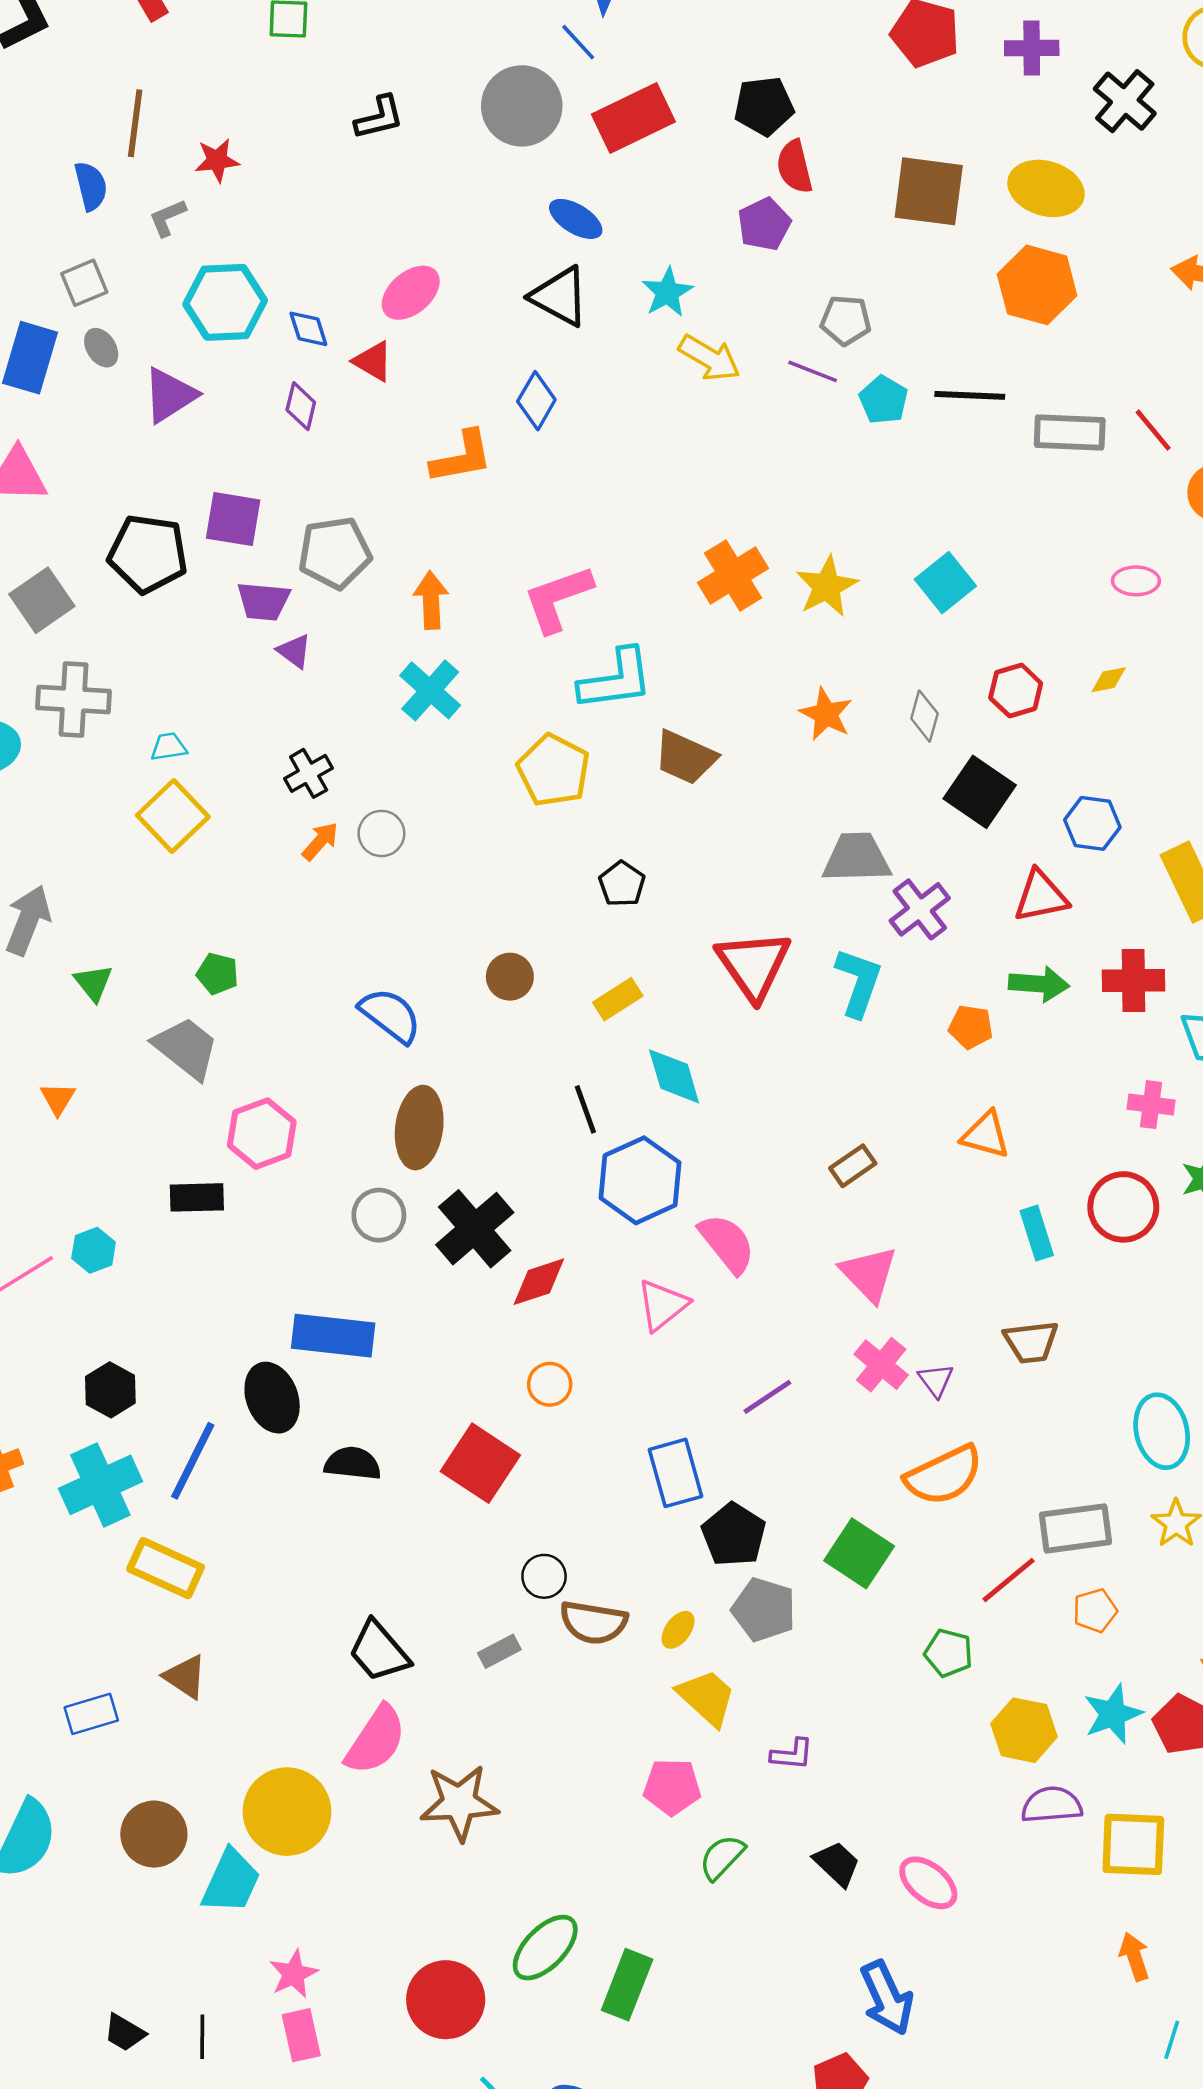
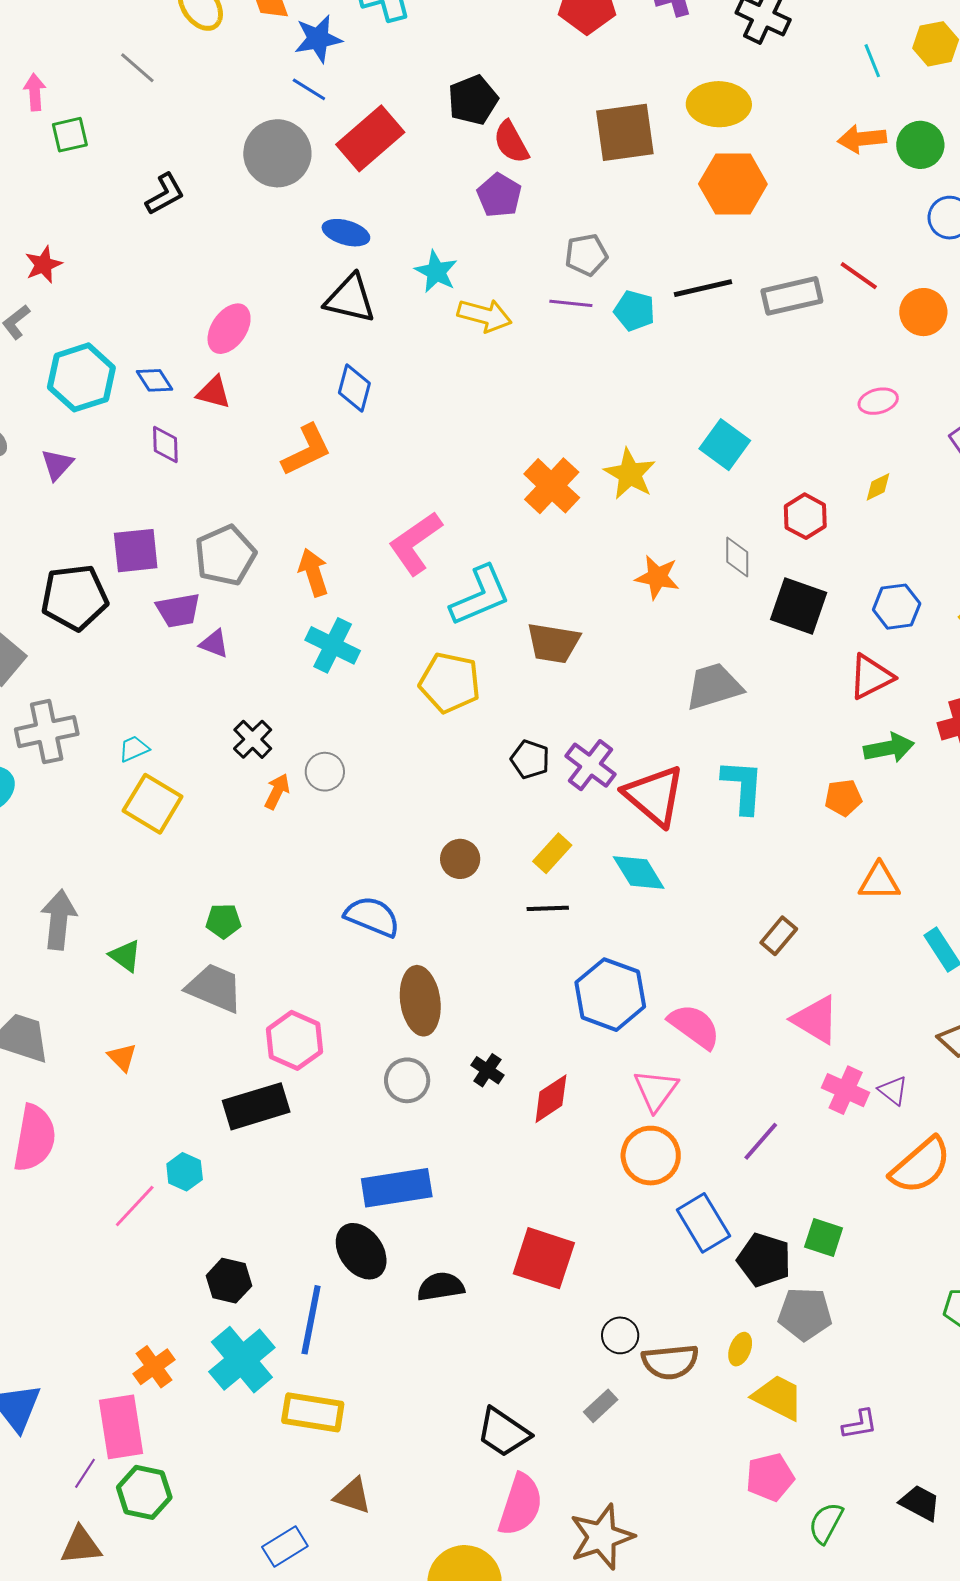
purple triangle: (170, 395) -> (57, 465), size x0.7
purple cross: (920, 909) -> (590, 765), moved
cyan diamond: (674, 1076) -> (639, 872), moved
black line: (585, 1109) -> (548, 908), moved, turned -57
black rectangle: (197, 1197) -> (256, 1106), size x1.4
black cross: (475, 1229) -> (487, 1070), size x0.5
orange circle: (550, 1384) -> (651, 1156), moved, size x1.6
green square: (859, 1553) -> (824, 1238), moved, size x0.7

